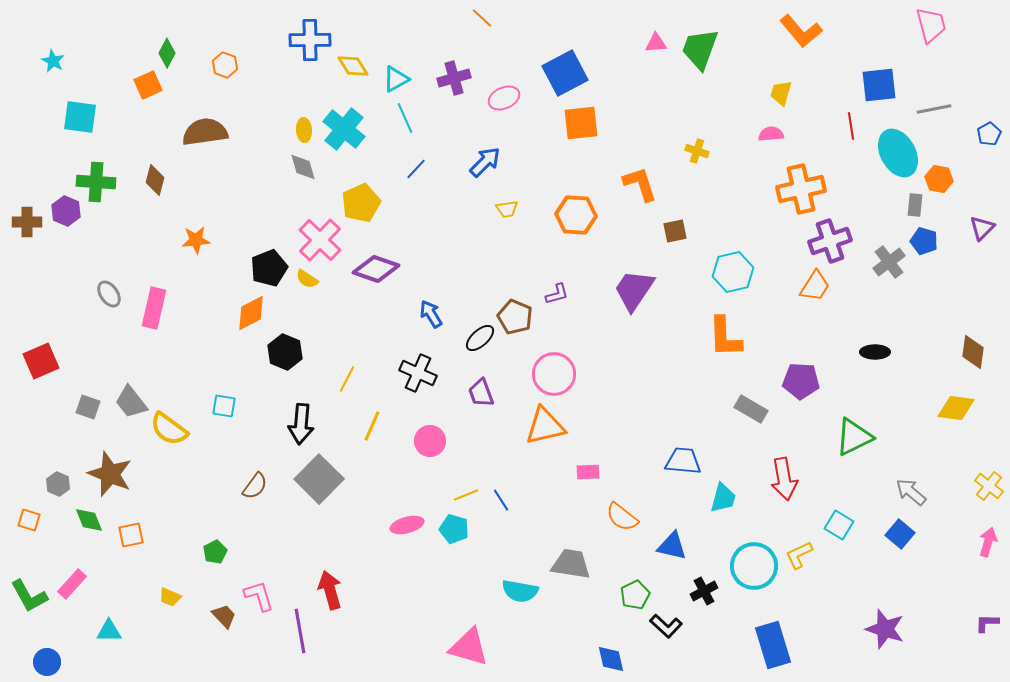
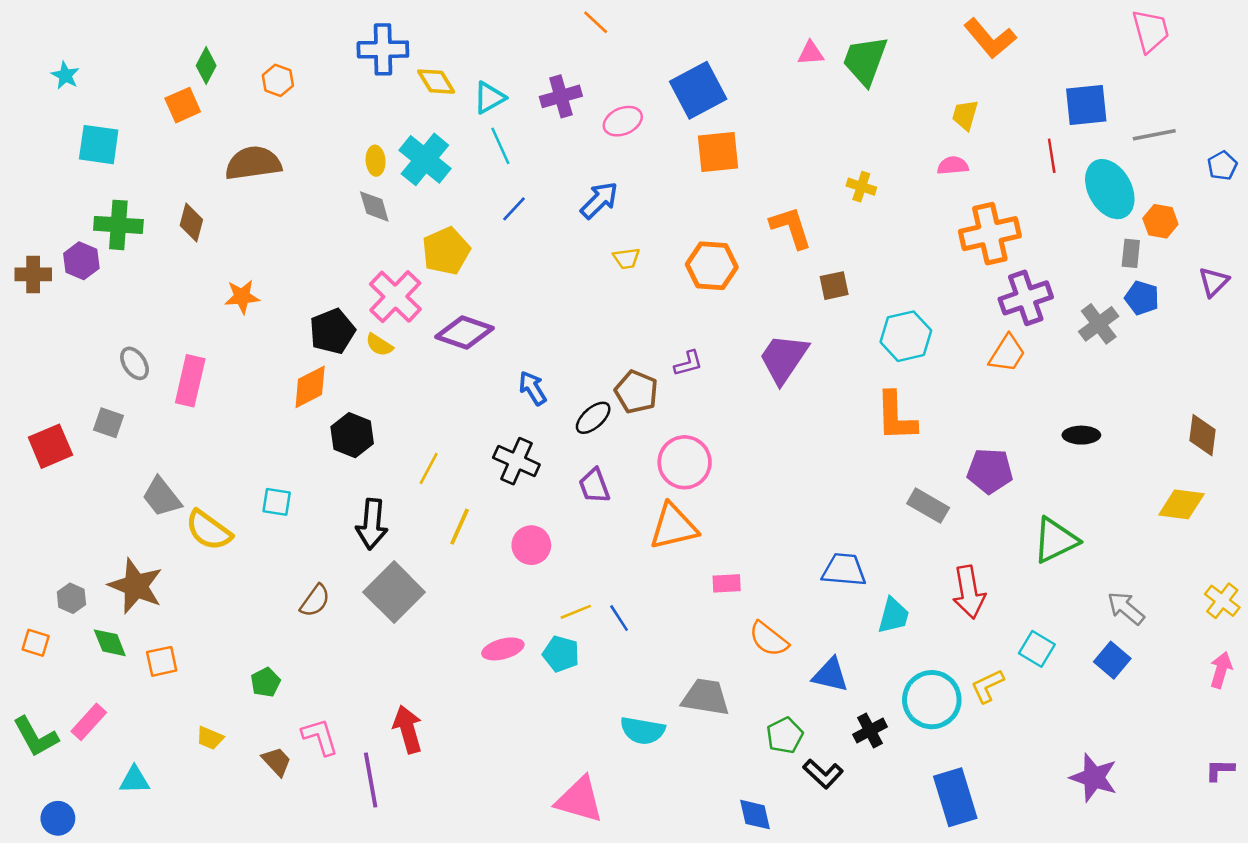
gray square: (88, 407) -> (109, 423), moved

